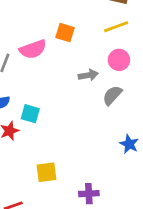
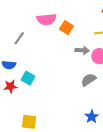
pink semicircle: (33, 49) -> (47, 19), moved
gray arrow: (88, 75) -> (82, 50), moved

